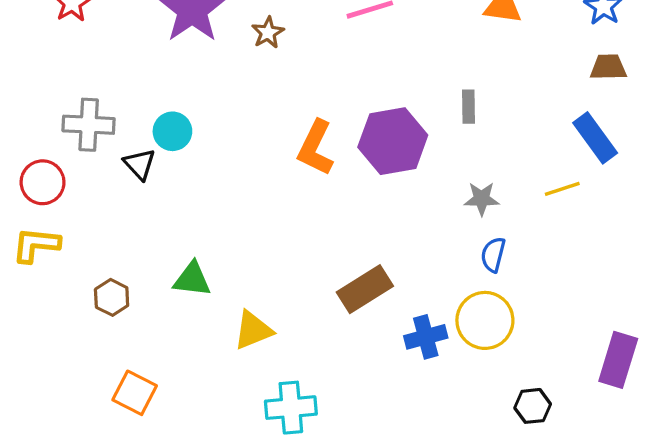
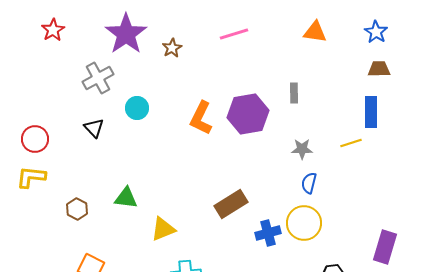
gray cross: (89, 125) -> (98, 78), moved, turned -32
cyan circle: (172, 131) -> (137, 108), moved
blue rectangle: (595, 138) -> (371, 112), turned 36

